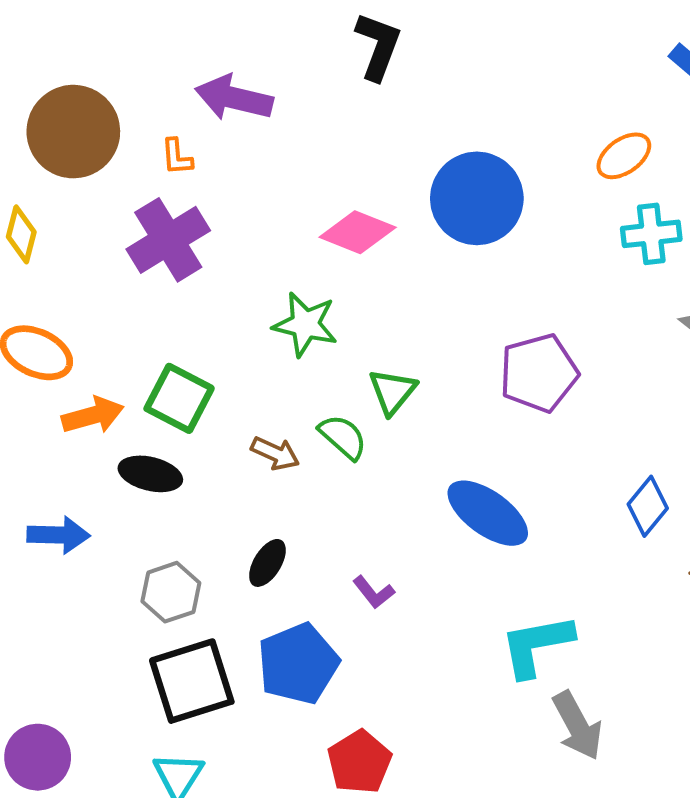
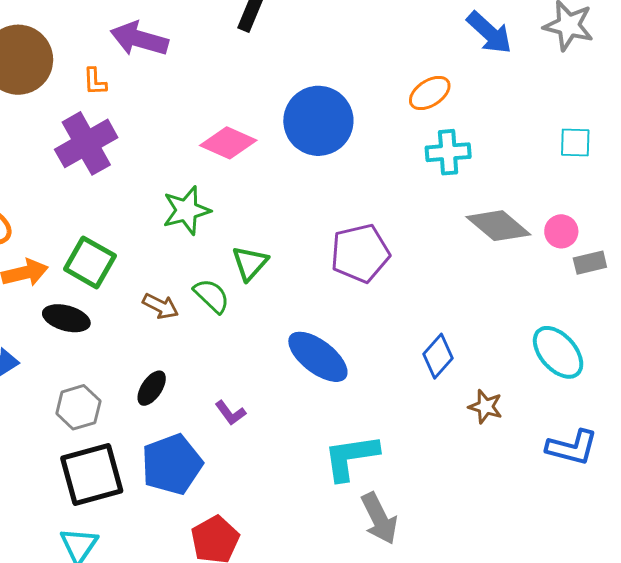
green star: (305, 324) -> (186, 210), turned -30

